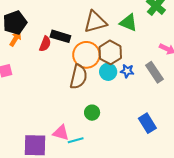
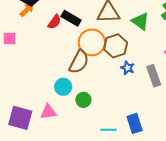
cyan circle: (108, 72) -> (63, 87), moved
pink triangle: (61, 133) -> (48, 112), turned -36
cyan line: (76, 140) -> (108, 130), moved

